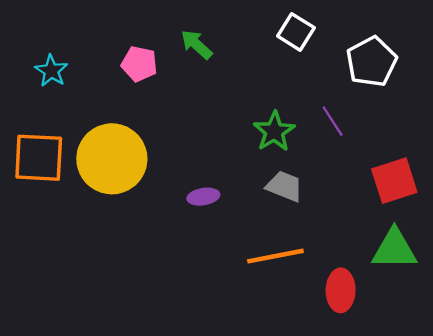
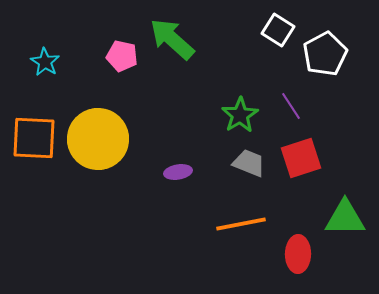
white square: (296, 32) -> (278, 30), moved
green arrow: (196, 45) -> (172, 39), size x1.6
red square: (394, 181) -> (301, 158), moved

